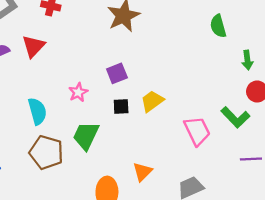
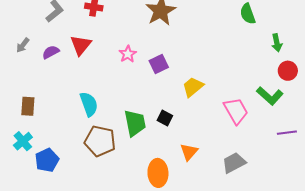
pink star: (78, 92) -> (128, 54), moved
black square: (121, 107) -> (165, 118), moved, turned 35
green trapezoid: (86, 136) -> (135, 123), turned 148

